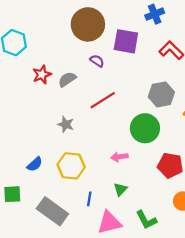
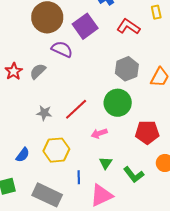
purple square: (126, 41) -> (85, 26), turned -35
purple semicircle: (97, 61) -> (62, 49), size x1.5
red line: (103, 100) -> (76, 109), moved
green L-shape: (146, 220) -> (134, 175), moved

